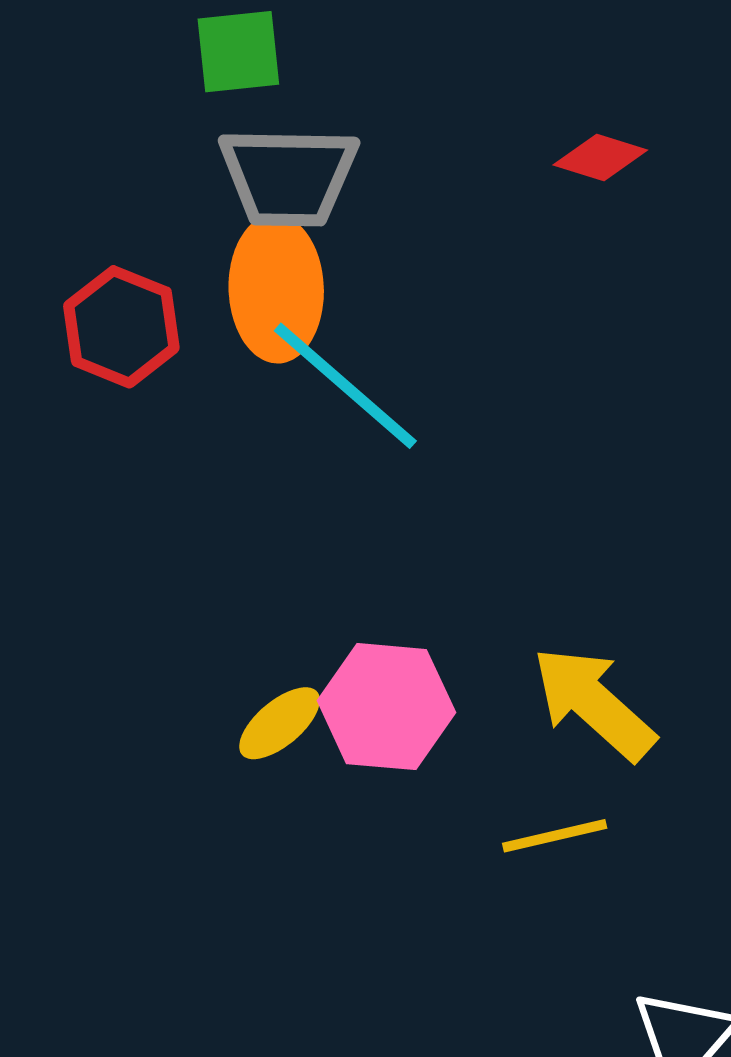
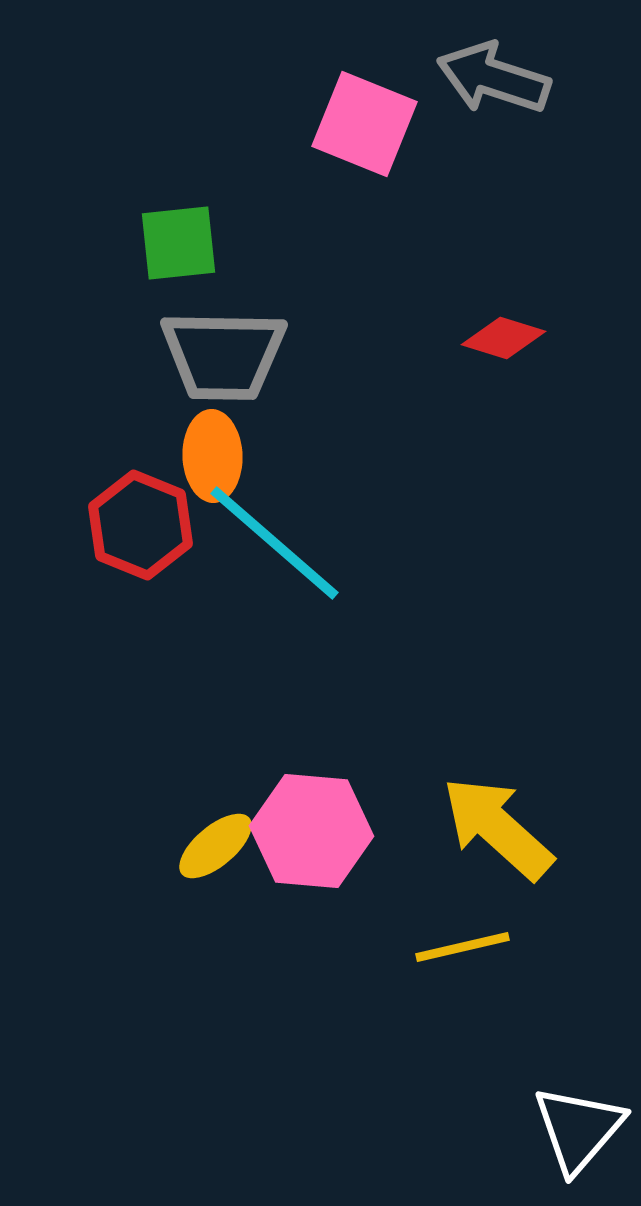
orange ellipse: (276, 289) -> (212, 456), size x0.7
red hexagon: (121, 327) -> (140, 525), moved

